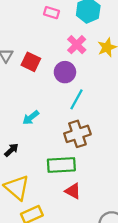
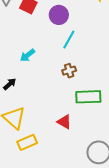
brown cross: (77, 134) -> (69, 71), size x0.6
green rectangle: (61, 165) -> (88, 97), moved

